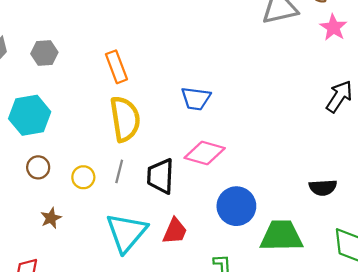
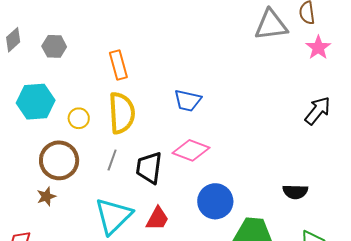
brown circle: (38, 167) -> (59, 160), moved, size x1.8
yellow circle: (83, 177) -> (79, 118), moved

